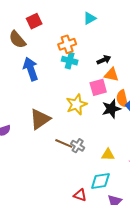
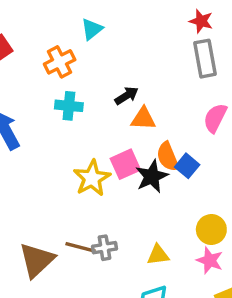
orange cross: (67, 44) -> (60, 62), moved
pink square: (98, 87) -> (125, 164), moved
brown triangle: (40, 119) -> (37, 260), moved
gray cross: (78, 146) -> (104, 248), turned -32

